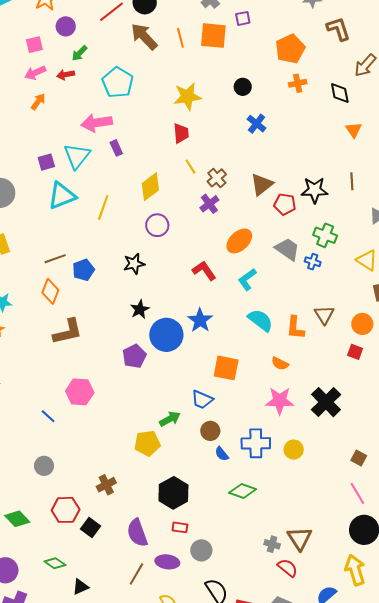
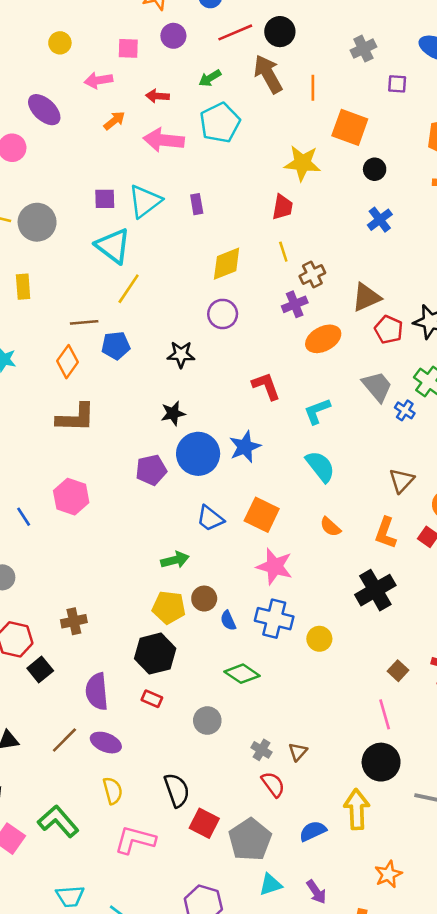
orange square: (213, 36) -> (350, 127), moved
green arrow: (79, 53) -> (210, 78), moved
pink arrow: (35, 73) -> (98, 80), moved
pink arrow: (97, 123) -> (164, 140), moved
cyan triangle: (62, 196) -> (113, 246), turned 44
yellow line: (103, 208) -> (129, 289), moved
orange ellipse: (239, 241) -> (323, 339), moved
orange L-shape: (295, 328) -> (386, 533), moved
blue trapezoid: (202, 400) -> (210, 518), moved
pink star: (280, 401) -> (275, 566), moved
brown circle: (210, 431) -> (204, 599), moved
yellow pentagon: (147, 443) -> (169, 607), moved
brown triangle: (300, 538) -> (298, 752), size x0.6
gray circle: (201, 550) -> (207, 721), moved
purple ellipse: (167, 562) -> (106, 743), moved
brown line: (136, 574) -> (64, 740), moved

